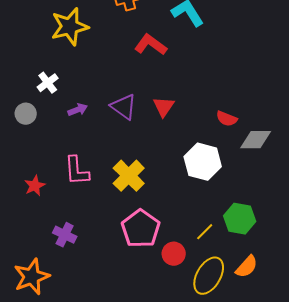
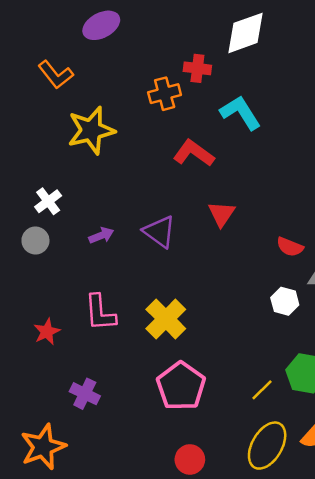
white cross: (48, 83) -> (48, 201), moved
red triangle: (164, 107) -> (222, 214), moved
white hexagon: (203, 162) -> (285, 301), moved, size x0.6
red circle: (174, 254) -> (190, 459), moved

